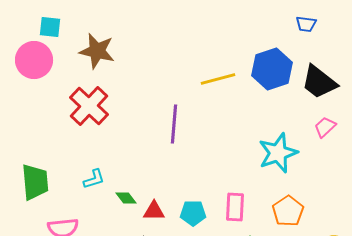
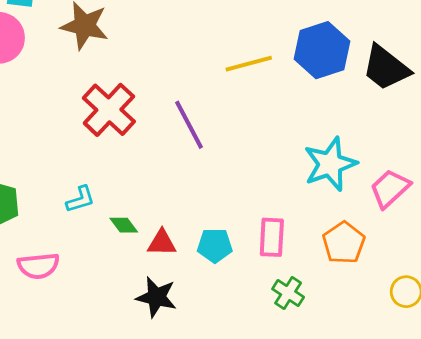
red cross: (89, 106) -> (109, 110), moved
purple line: (174, 124) -> (189, 125), turned -33
pink trapezoid: (325, 127) -> (390, 188), moved, size x1.4

